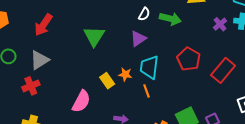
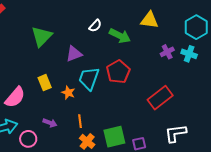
purple triangle: (138, 39) -> (74, 54), moved
red pentagon: (189, 59) -> (118, 72), moved
orange star: (125, 74) -> (68, 93), moved
orange line: (146, 91) -> (80, 121), moved

